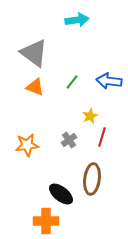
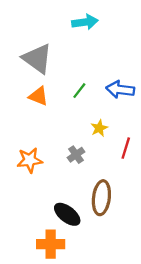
red line: (102, 137) -> (126, 148), moved

